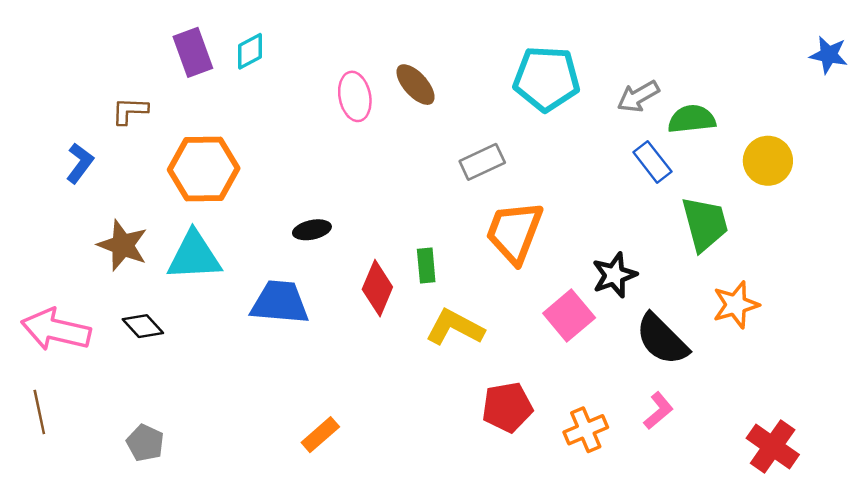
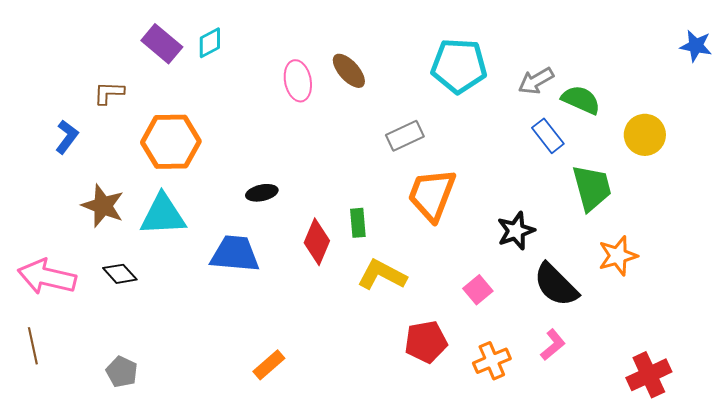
purple rectangle: (193, 52) -> (162, 44), turned -30
green semicircle: (692, 119) -> (581, 100), turned 30
pink square: (569, 316) -> (478, 290), moved, size x0.7
red cross: (773, 446) -> (649, 375), turned 30

